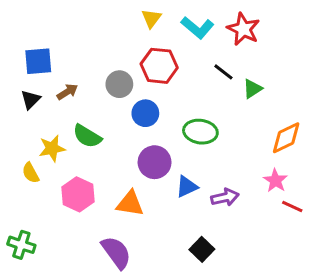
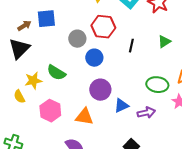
blue square: (38, 61) -> (46, 19), moved
black line: (223, 72) -> (131, 46), moved, turned 64
brown arrow: (67, 92) -> (24, 26), moved
black triangle: (31, 99) -> (19, 49), size x1.6
green ellipse: (200, 132) -> (157, 85), moved

